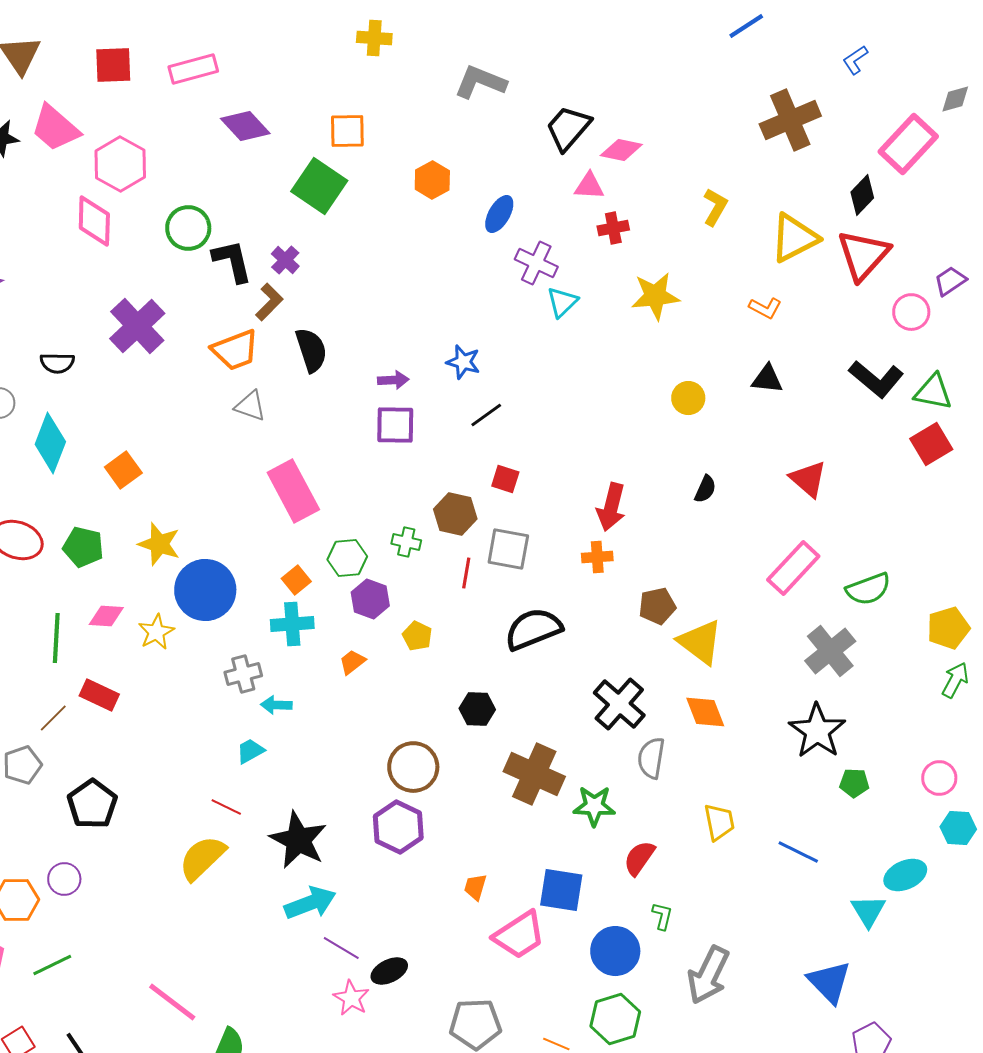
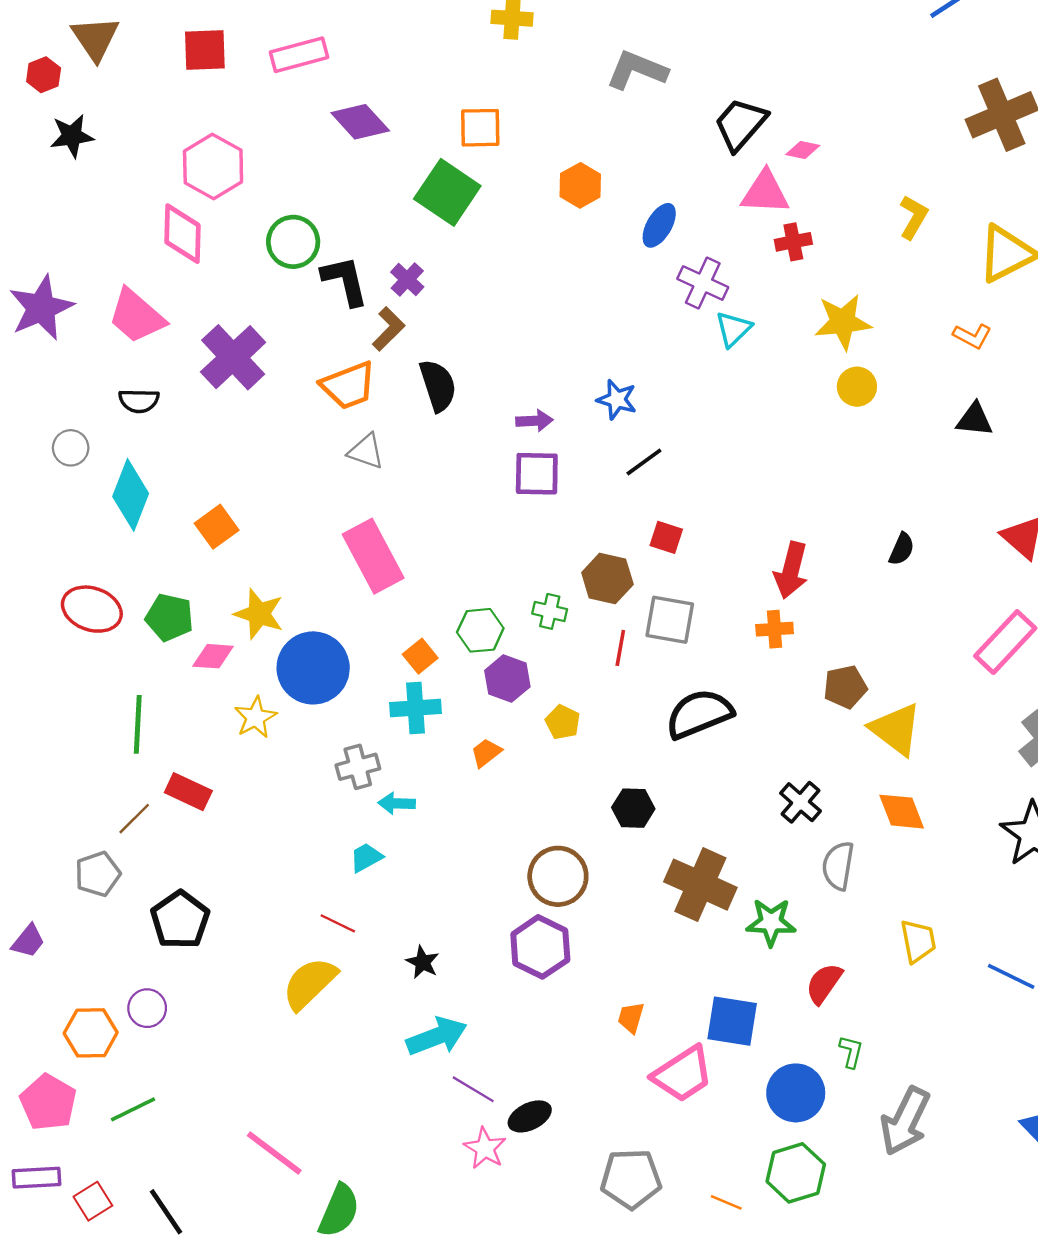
pink trapezoid: (55, 128) -> (137, 316), moved
pink diamond: (621, 150) -> (803, 150), size x0.7
pink triangle: (589, 186) -> (765, 192), size x1.4
yellow circle: (688, 398) -> (857, 387), moved
pink rectangle: (293, 491) -> (373, 556), moved
pink diamond: (106, 616) -> (213, 656), moved
black cross: (619, 704) -> (800, 802), size x0.7
black star: (298, 840) -> (423, 962), size x0.5

